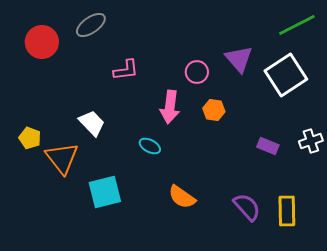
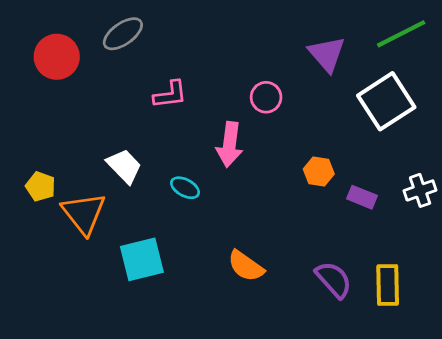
purple triangle: (239, 59) -> (327, 54), moved
orange hexagon: (214, 110) -> (319, 172), moved
cyan ellipse: (150, 146) -> (185, 188), moved

